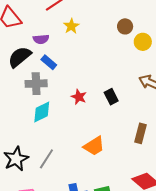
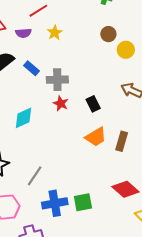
purple semicircle: (41, 39) -> (23, 33), moved
gray cross: (36, 84) -> (57, 80), moved
orange trapezoid: (94, 146) -> (96, 137), moved
gray line: (46, 159) -> (35, 176), moved

